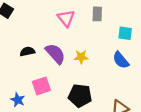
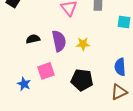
purple semicircle: (55, 54) -> (59, 41), turned 30
blue semicircle: (121, 60) -> (120, 67), moved, turned 36

